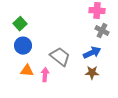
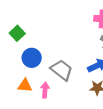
blue circle: (23, 46) -> (32, 58), moved

